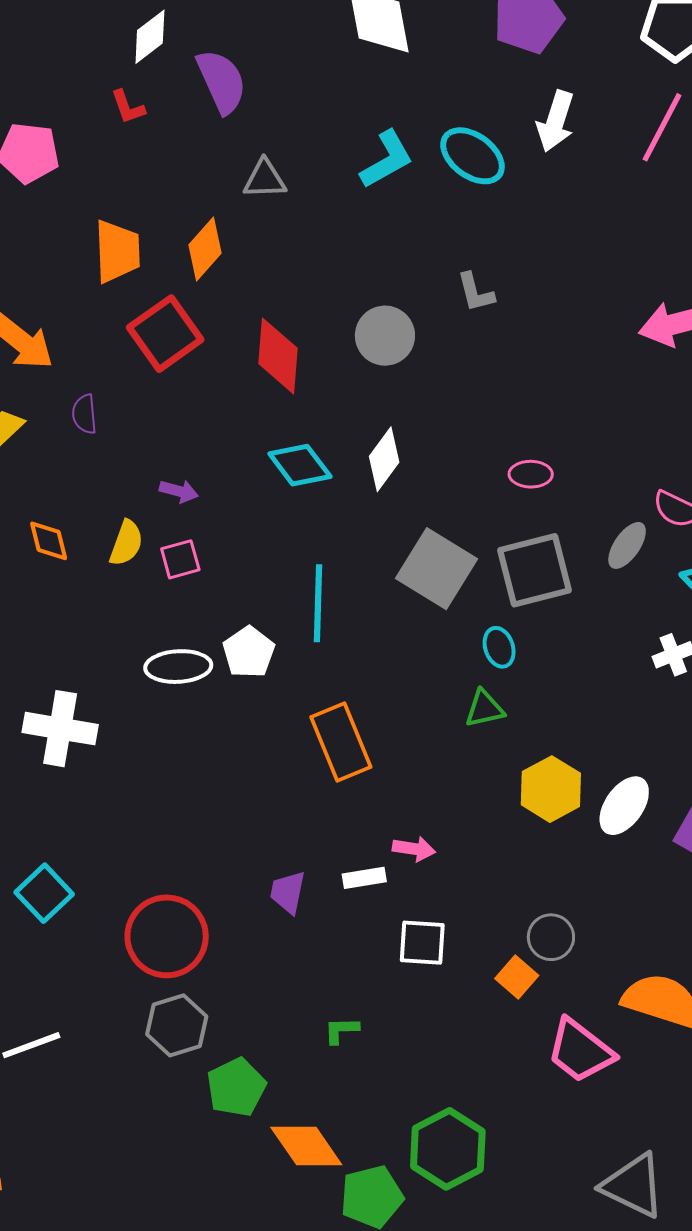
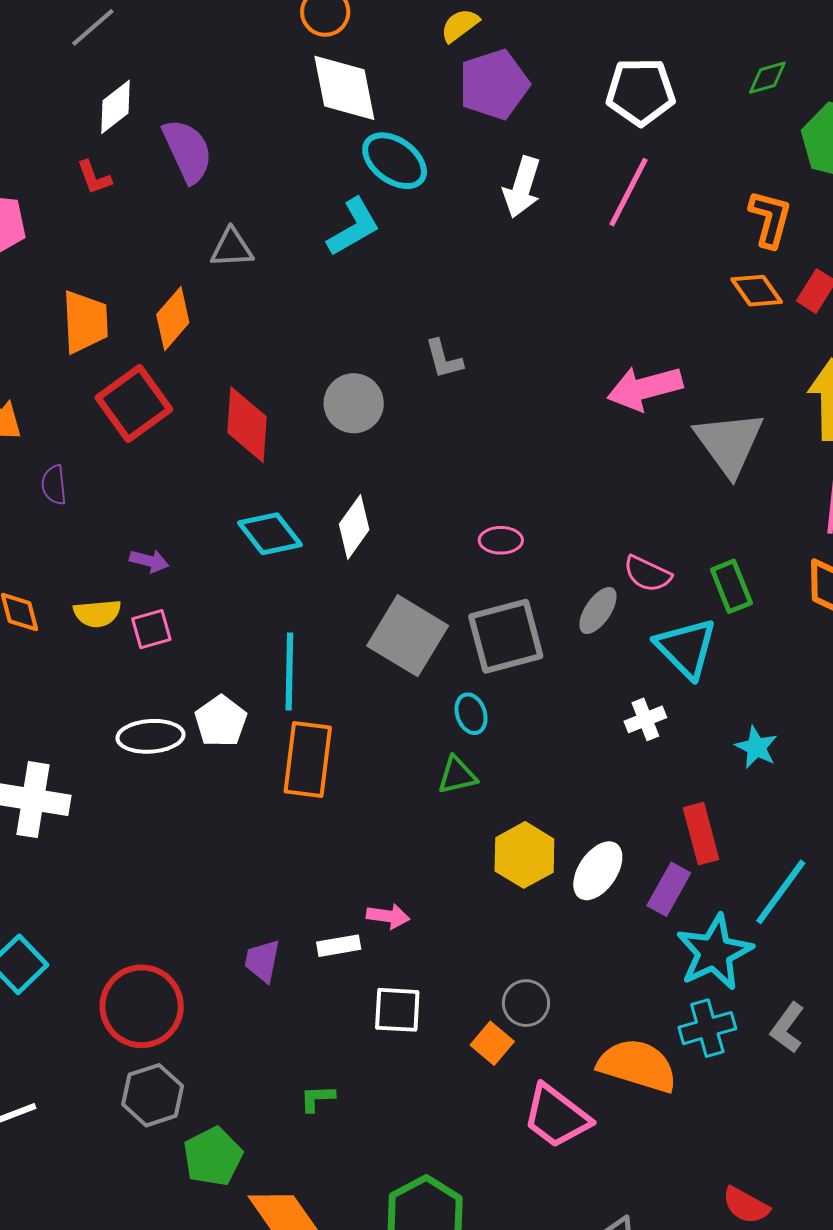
cyan ellipse: (473, 156) -> (395, 161), moved
yellow semicircle: (126, 543) -> (97, 613), turned 66
orange rectangle: (341, 742) -> (308, 759), moved, turned 30

